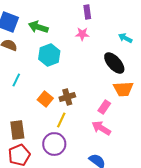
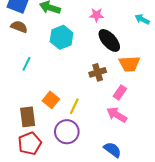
black ellipse: (114, 63) -> (109, 40), moved
orange trapezoid: (123, 89) -> (129, 64), moved
brown cross: (67, 97) -> (98, 72), moved
orange square: (45, 99) -> (51, 100), moved

